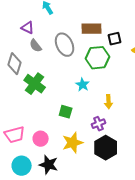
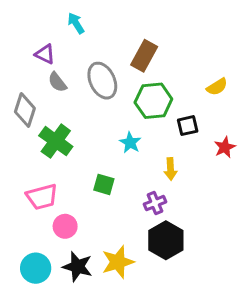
brown rectangle: (92, 29) -> (144, 56), turned -60
black square: (115, 39) -> (188, 126), moved
pink trapezoid: (15, 135) -> (42, 197), moved
yellow star: (73, 143) -> (118, 262), moved

